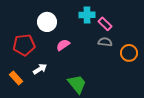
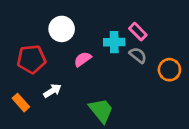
cyan cross: (87, 15) -> (114, 42), moved
gray semicircle: (105, 42) -> (138, 55), turned 32

